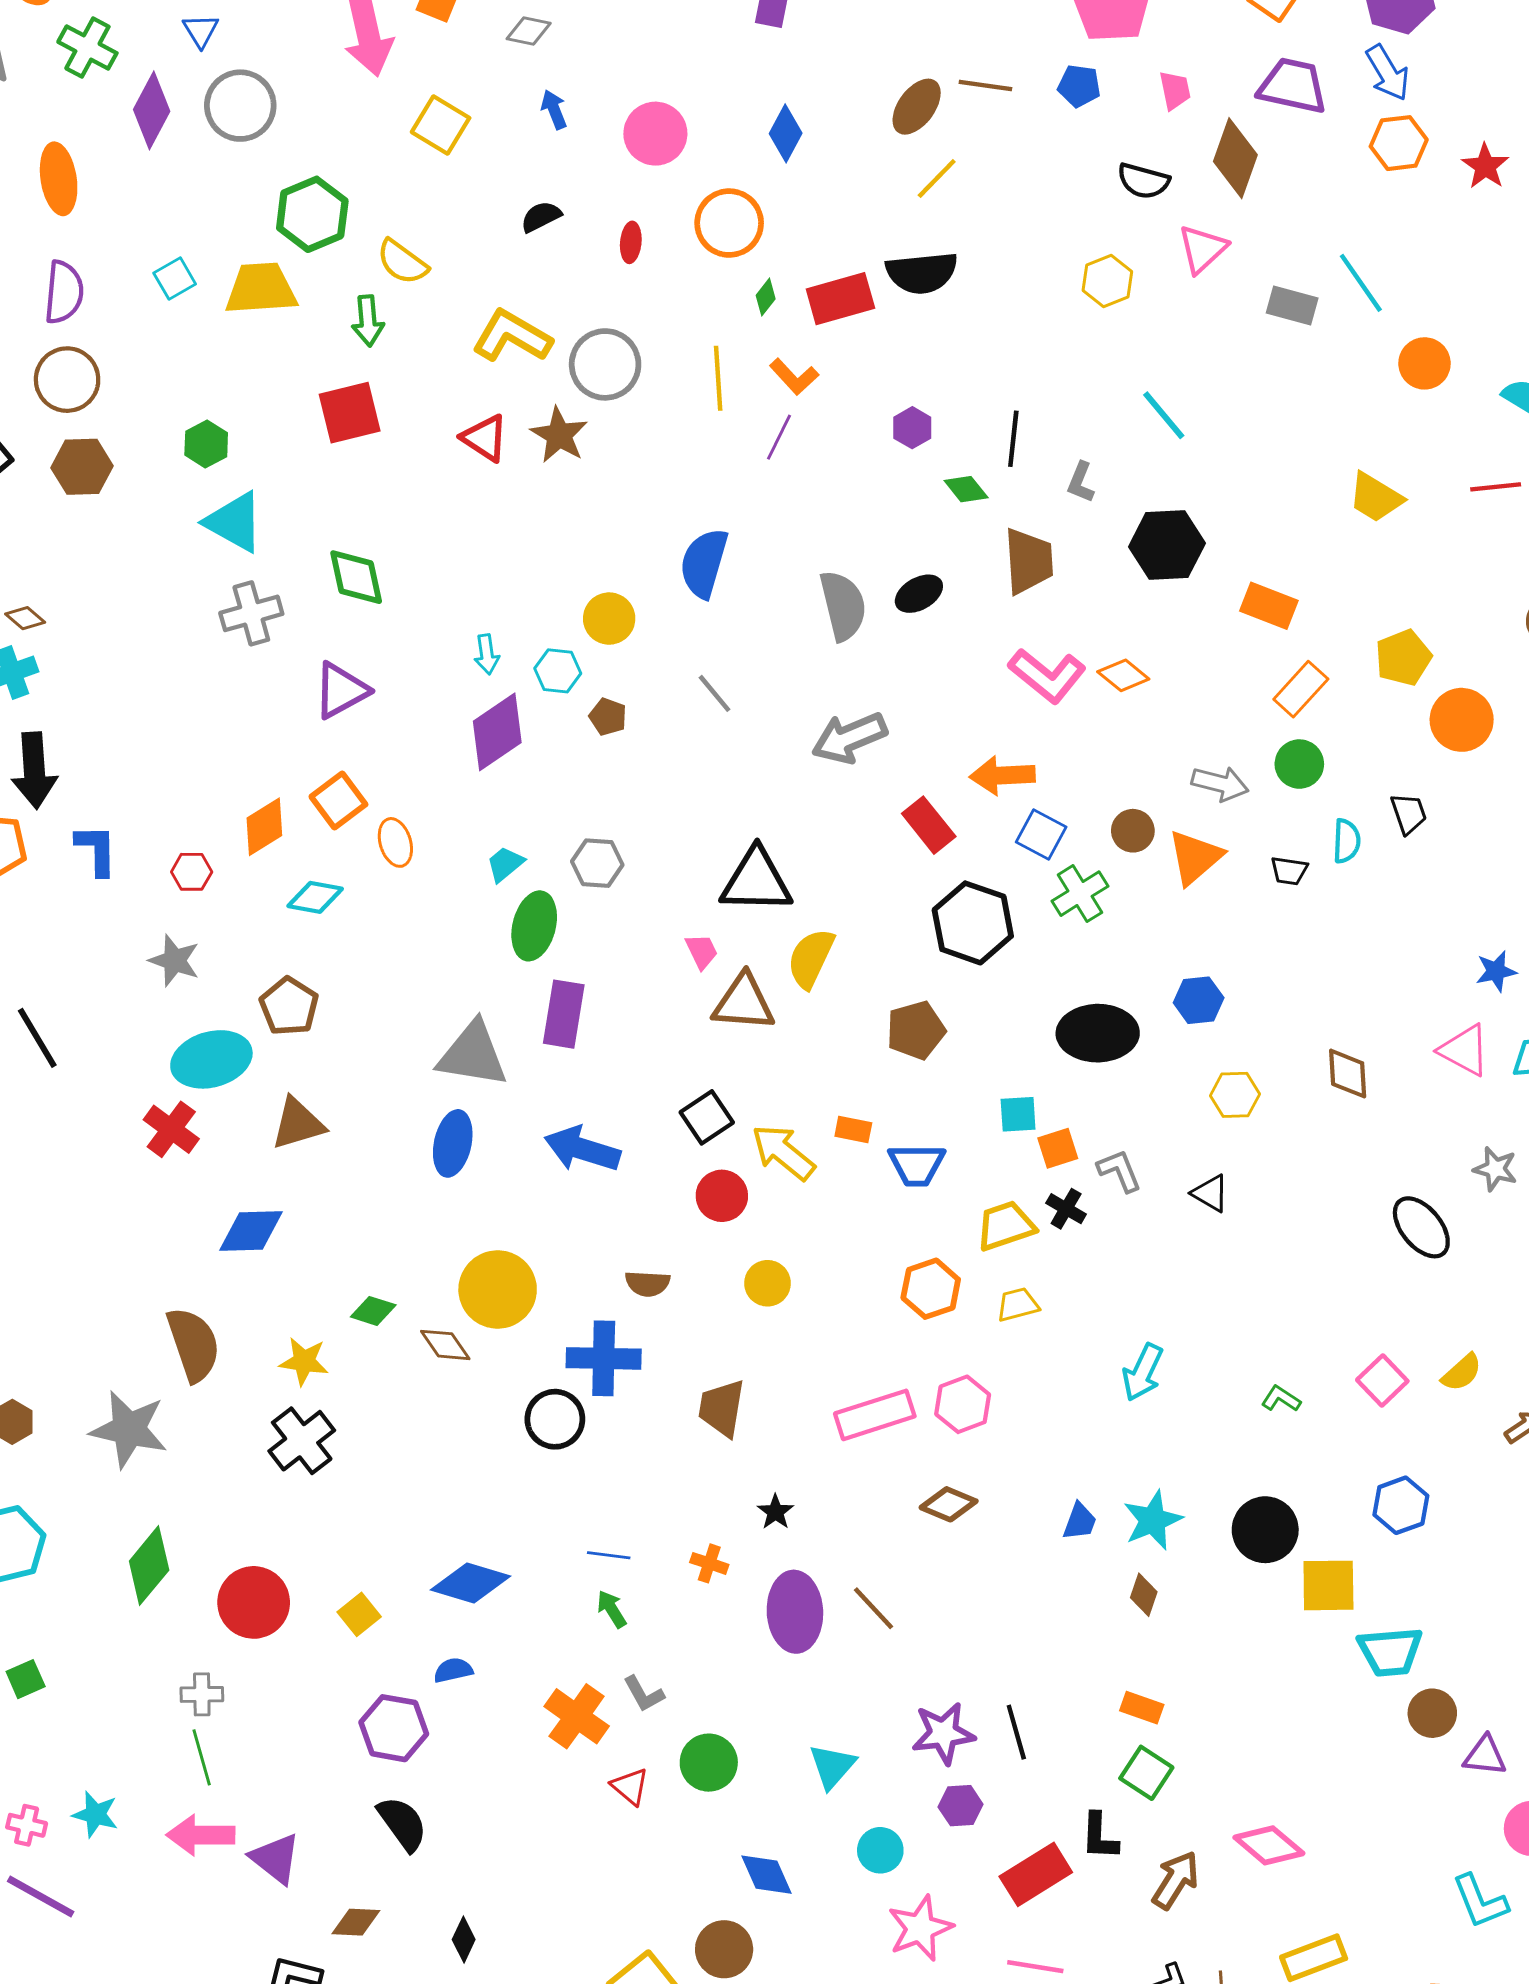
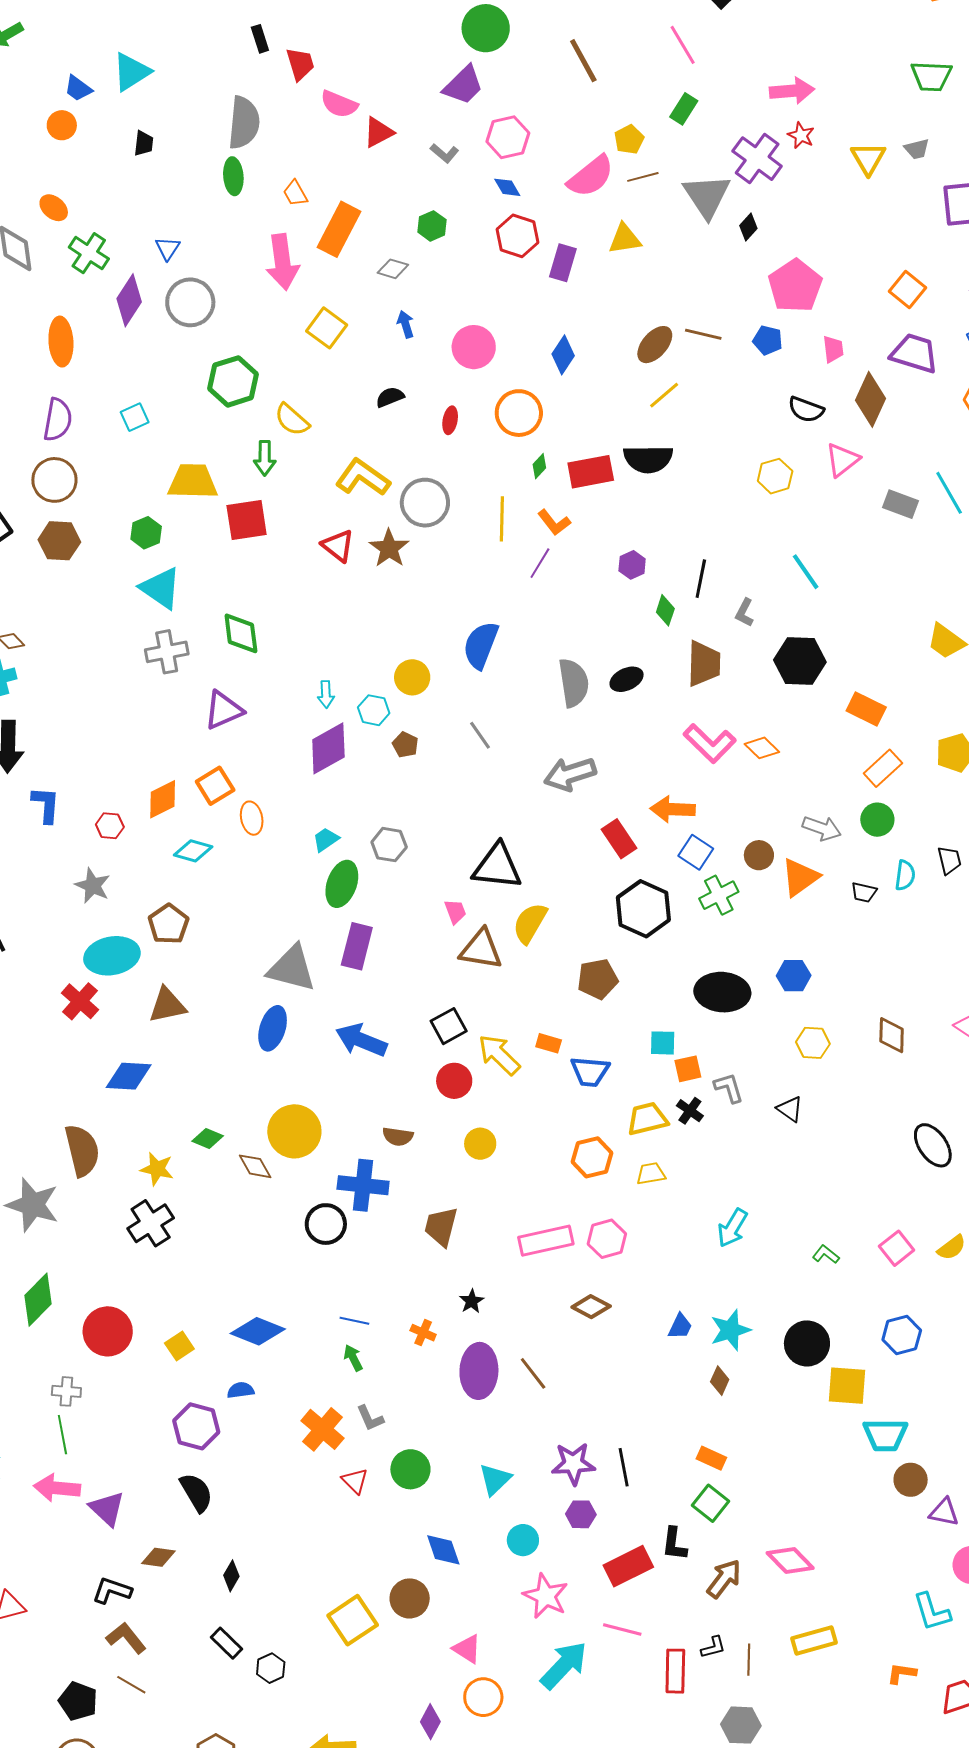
yellow trapezoid: (261, 289) -> (193, 481), moved
green diamond: (966, 489) -> (665, 610), turned 52
pink star: (920, 1928) -> (546, 1596), turned -30

